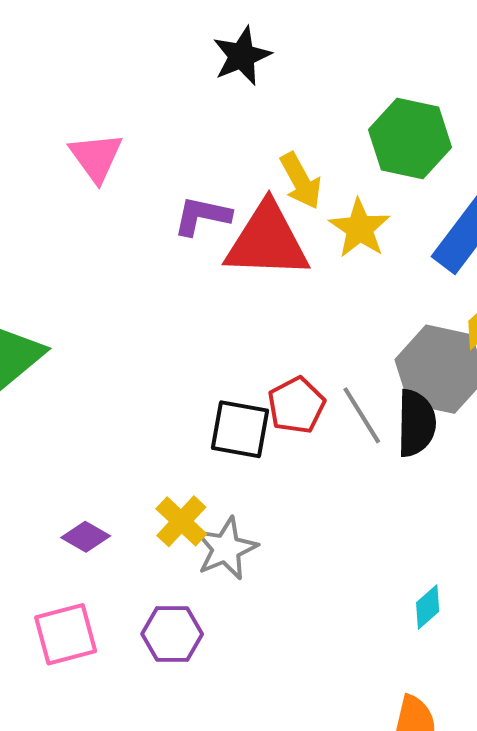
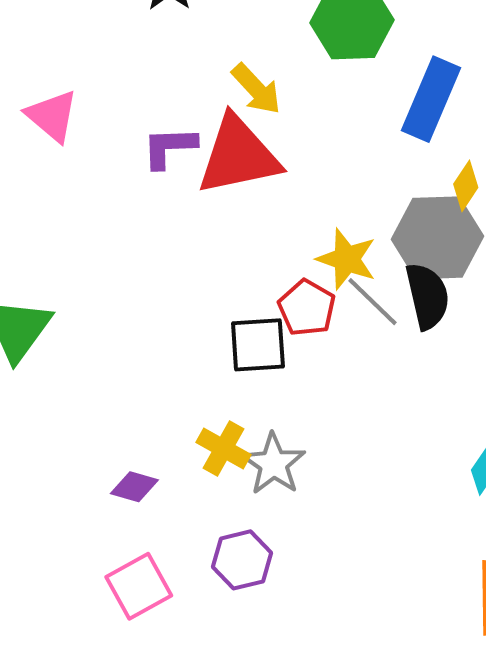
yellow star: (360, 228) -> (347, 259), moved

